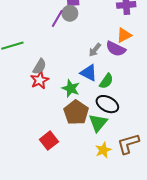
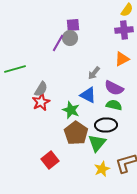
purple semicircle: (116, 49) -> (114, 88), moved
green semicircle: (106, 81) -> (114, 105), moved, turned -112
black ellipse: (107, 104) -> (106, 125), turned -30

